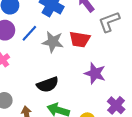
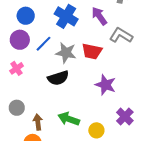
gray L-shape: (109, 22) -> (121, 35), turned 50
black semicircle: (48, 85) -> (58, 78), moved

